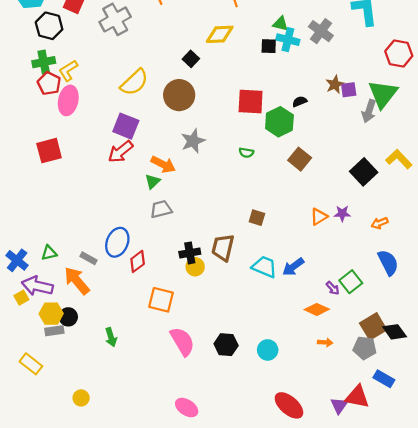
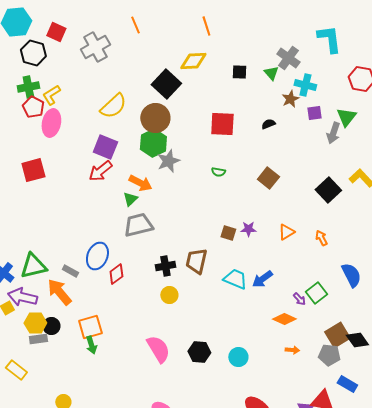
green triangle: (280, 24) -> (271, 73), moved, turned 35
cyan cross: (288, 40) -> (305, 85), moved
black square: (191, 59) -> (166, 84), size x1.8
brown star: (335, 84) -> (290, 99), moved
green triangle: (383, 94) -> (346, 117), size x0.7
green hexagon: (279, 122) -> (153, 143), moved
gray trapezoid: (161, 209) -> (138, 225), size x1.4
purple star: (342, 213) -> (248, 229), moved
orange arrow: (380, 223) -> (321, 238), moved, turned 84
green triangle: (49, 253) -> (33, 266), size x1.8
yellow circle: (195, 267) -> (169, 295), moved
orange square: (161, 300) -> (90, 327), moved, turned -30

